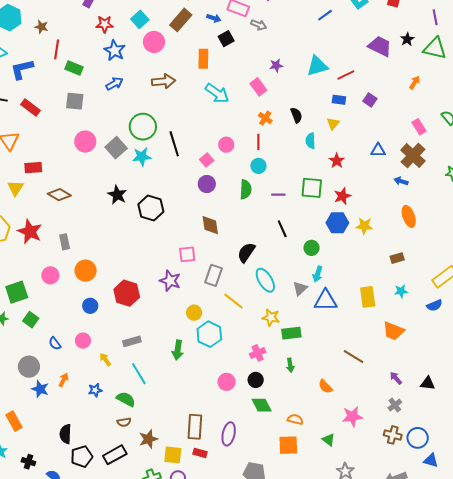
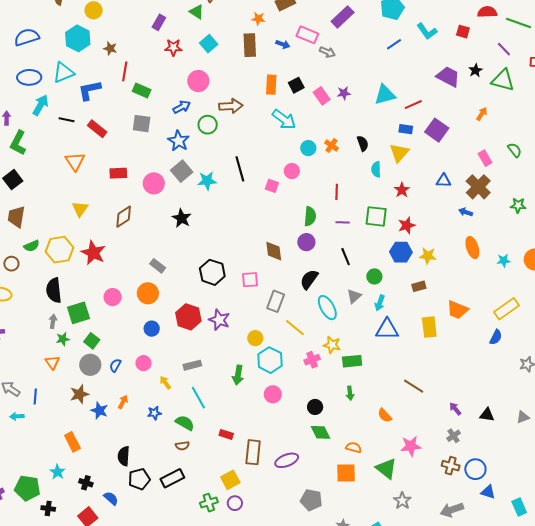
purple line: (435, 17) -> (504, 49), turned -35
brown rectangle: (181, 20) -> (250, 45), turned -45
black square: (226, 39) -> (296, 85), moved
pink circle: (154, 42) -> (198, 81), moved
blue star: (115, 51) -> (179, 141), moved
pink rectangle: (258, 87) -> (322, 96), moved
purple square: (370, 100) -> (437, 130), size x1.6
yellow triangle: (333, 124) -> (399, 153), size x1.5
green circle: (143, 127) -> (208, 125), moved, size x0.7
pink circle: (85, 142) -> (154, 183), moved
red line: (258, 142) -> (337, 192), moved
pink square: (207, 160) -> (272, 186), turned -32
cyan circle: (258, 166) -> (308, 148), moved
red rectangle: (33, 168) -> (118, 173), moved
purple circle: (207, 184) -> (306, 242), moved
brown diamond: (59, 195) -> (124, 217), turned -65
black hexagon: (151, 208) -> (212, 272), moved
gray rectangle: (65, 242) -> (158, 266), moved, turned -42
brown rectangle: (397, 258) -> (419, 286), moved
purple star: (170, 281) -> (219, 320), moved
gray triangle: (300, 288) -> (354, 296), moved
cyan star: (401, 291) -> (504, 261), moved
blue semicircle: (434, 305) -> (496, 337), turned -42
orange trapezoid: (394, 331) -> (457, 310), moved
blue semicircle: (55, 344) -> (115, 365), turned 64
pink cross: (258, 353) -> (312, 360), moved
gray circle: (29, 367) -> (90, 365), moved
pink circle: (227, 382) -> (273, 394), moved
purple ellipse: (229, 434) -> (287, 460), turned 55
brown star: (148, 439) -> (79, 394), moved
green triangle: (328, 440) -> (386, 469), size x1.6
red rectangle: (200, 453) -> (226, 434), moved
yellow square: (173, 455) -> (230, 480), turned -36

